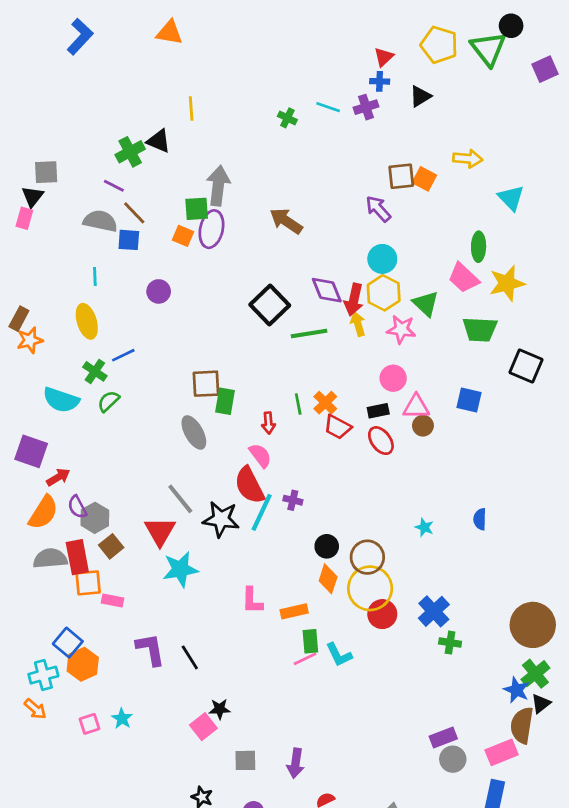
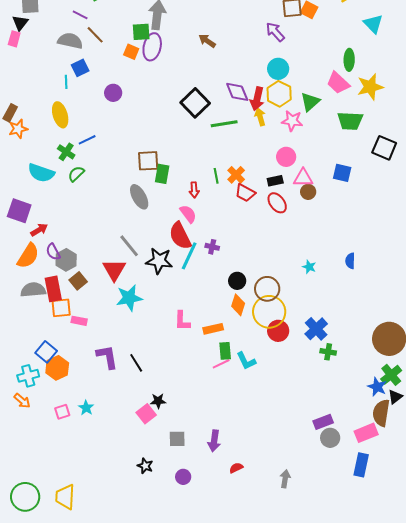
brown arrow: (286, 221) -> (207, 41), size x0.7
blue square: (129, 240) -> (80, 68), moved, turned -30
green triangle: (426, 304) -> (310, 102), turned 35

